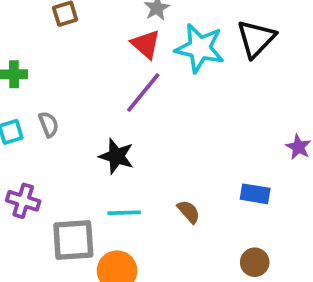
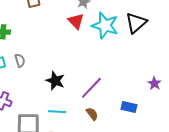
purple line: (143, 93) -> (91, 88), moved

